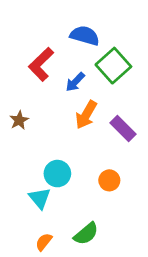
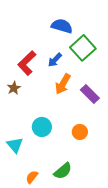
red L-shape: (41, 64) -> (27, 63), moved
cyan triangle: (40, 198) -> (15, 145), moved

